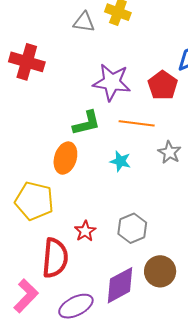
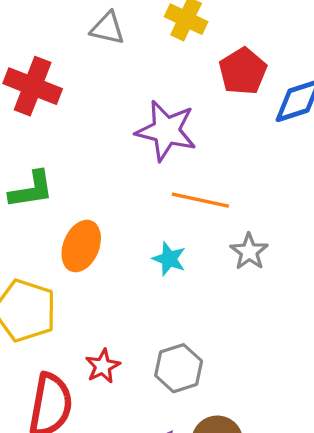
gray triangle: (84, 22) -> (108, 28), moved
red pentagon: (163, 85) -> (243, 71), moved
green L-shape: (87, 123) -> (31, 190), moved

